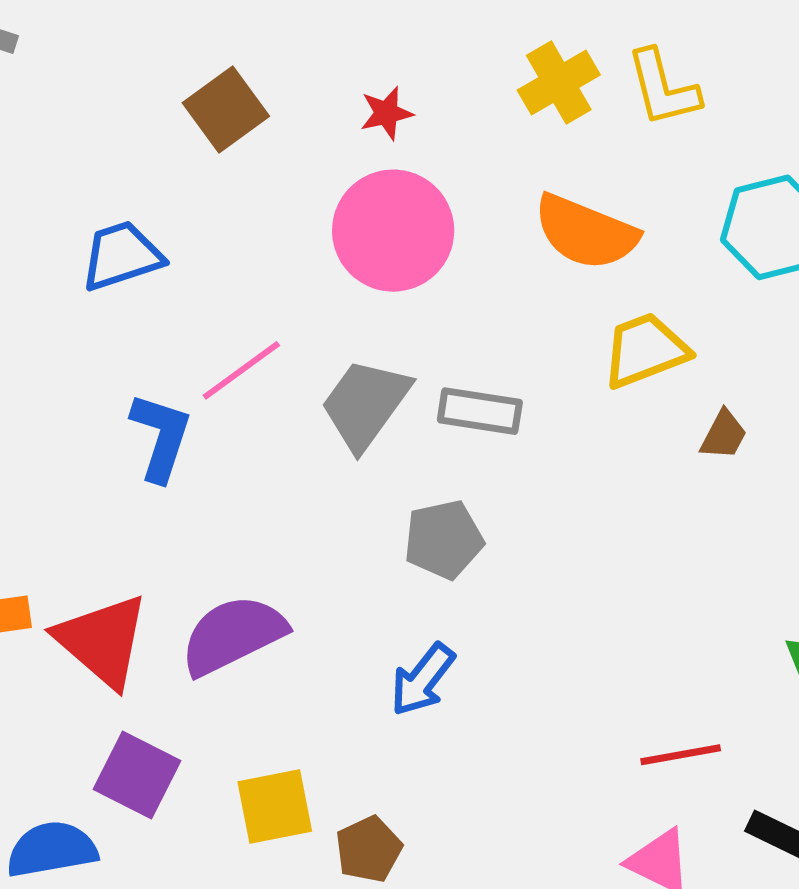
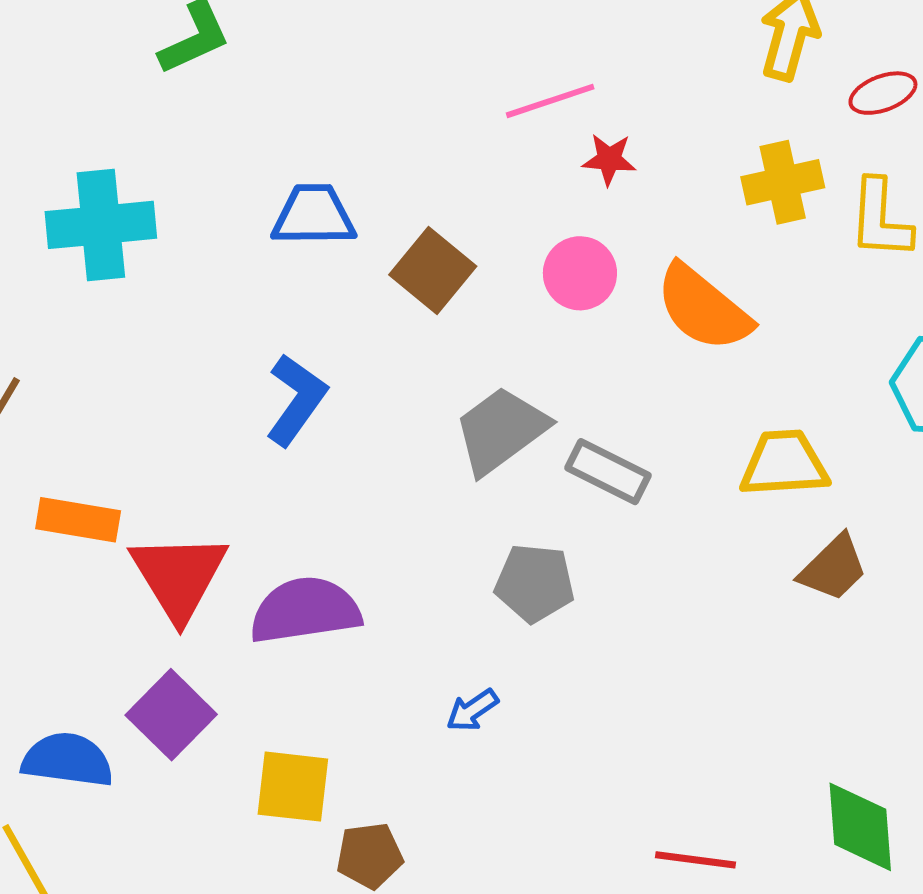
brown square: (226, 110) -> (433, 271), moved, turned -32
pink circle: (393, 231) -> (580, 273), size x0.6
orange semicircle: (586, 232) -> (703, 308), moved
pink line: (241, 370) -> (550, 101), moved
brown trapezoid: (724, 435) -> (833, 568), size x1.4
blue arrow: (423, 680) -> (472, 710), size x0.7

